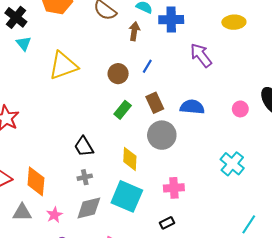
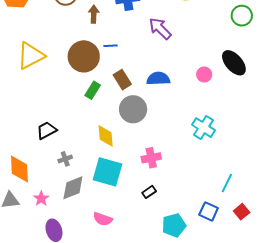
blue line: (147, 66) -> (110, 46), turned 64
brown circle: (118, 74) -> (84, 56), size x1.6
black trapezoid: (84, 147) -> (47, 130), moved, turned 100

